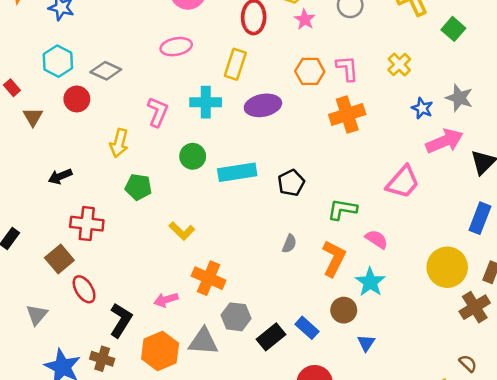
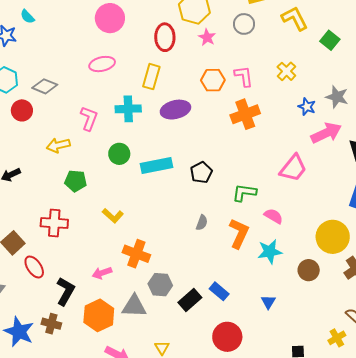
yellow arrow: (119, 143) -> (58, 145), turned 65
red cross: (87, 224) -> (54, 223), moved
cyan star: (370, 282) -> (270, 252), turned 30
brown circle: (344, 310) -> (309, 270), moved

